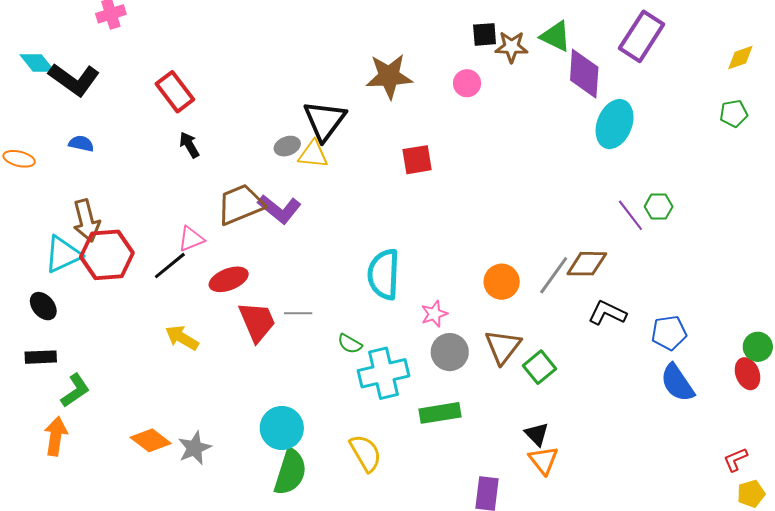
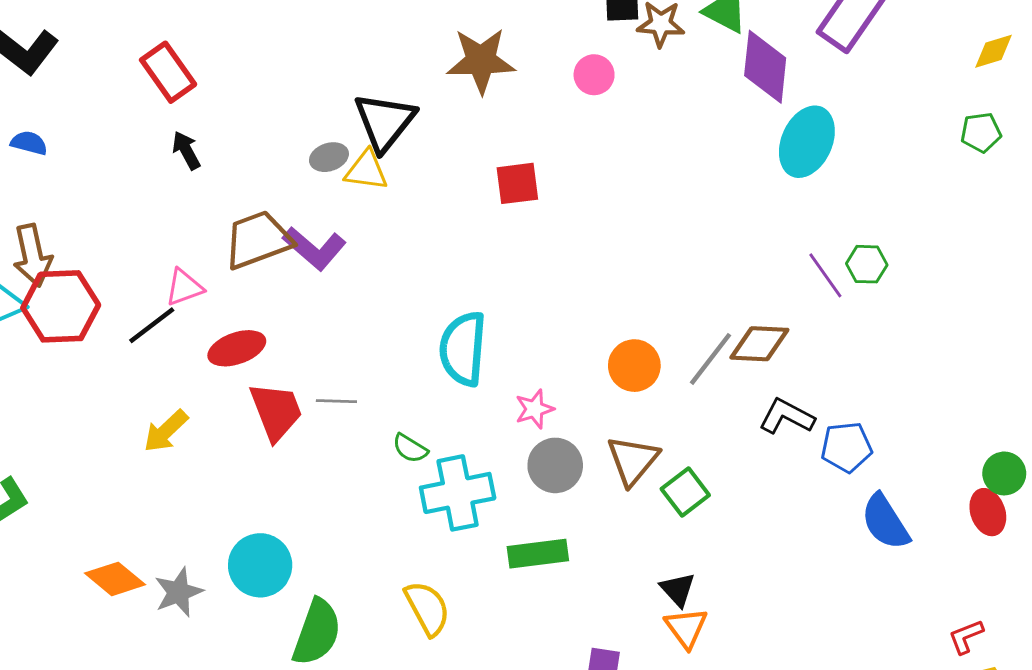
blue pentagon: (669, 333) -> (846, 447), moved
yellow arrow: (182, 338) -> (166, 431), turned -76
cyan circle: (282, 428) -> (260, 565), moved

